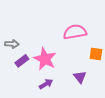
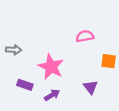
pink semicircle: (75, 32) -> (85, 36), size x0.7
purple rectangle: (22, 61) -> (25, 85), moved, turned 56

